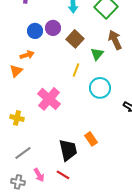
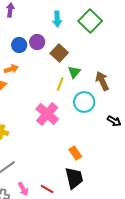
brown arrow: (115, 40) -> (102, 81), moved
green triangle: (97, 54) -> (74, 72), moved
pink cross: (49, 99) -> (47, 114), moved
black trapezoid: (68, 150) -> (74, 178), moved

